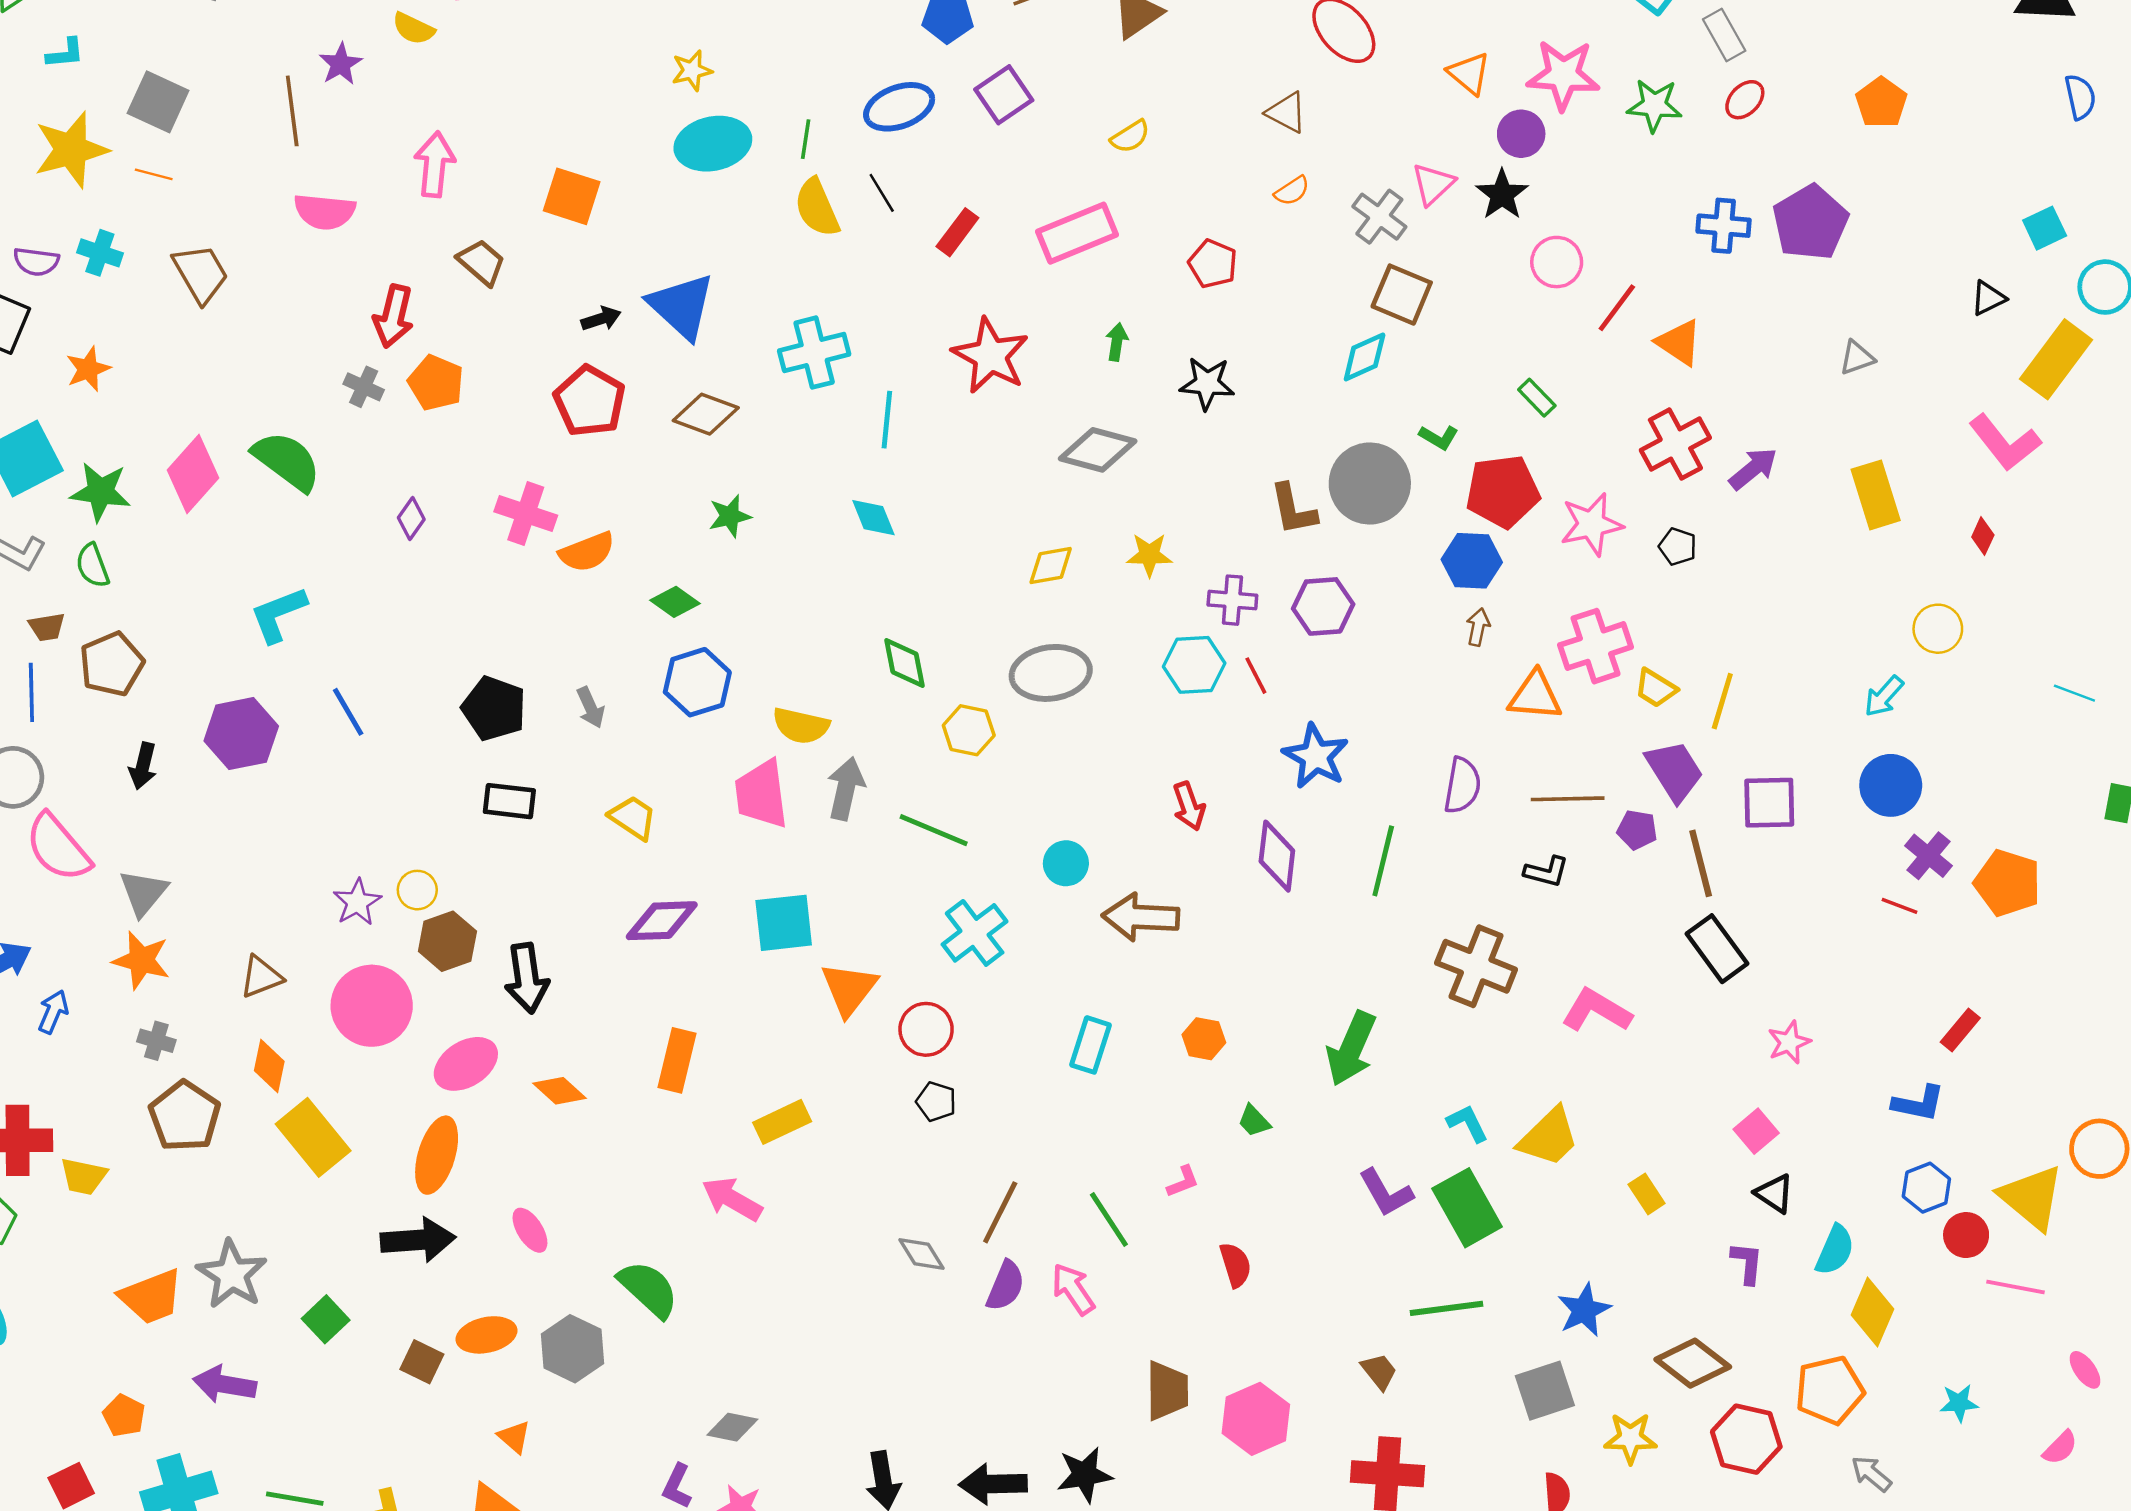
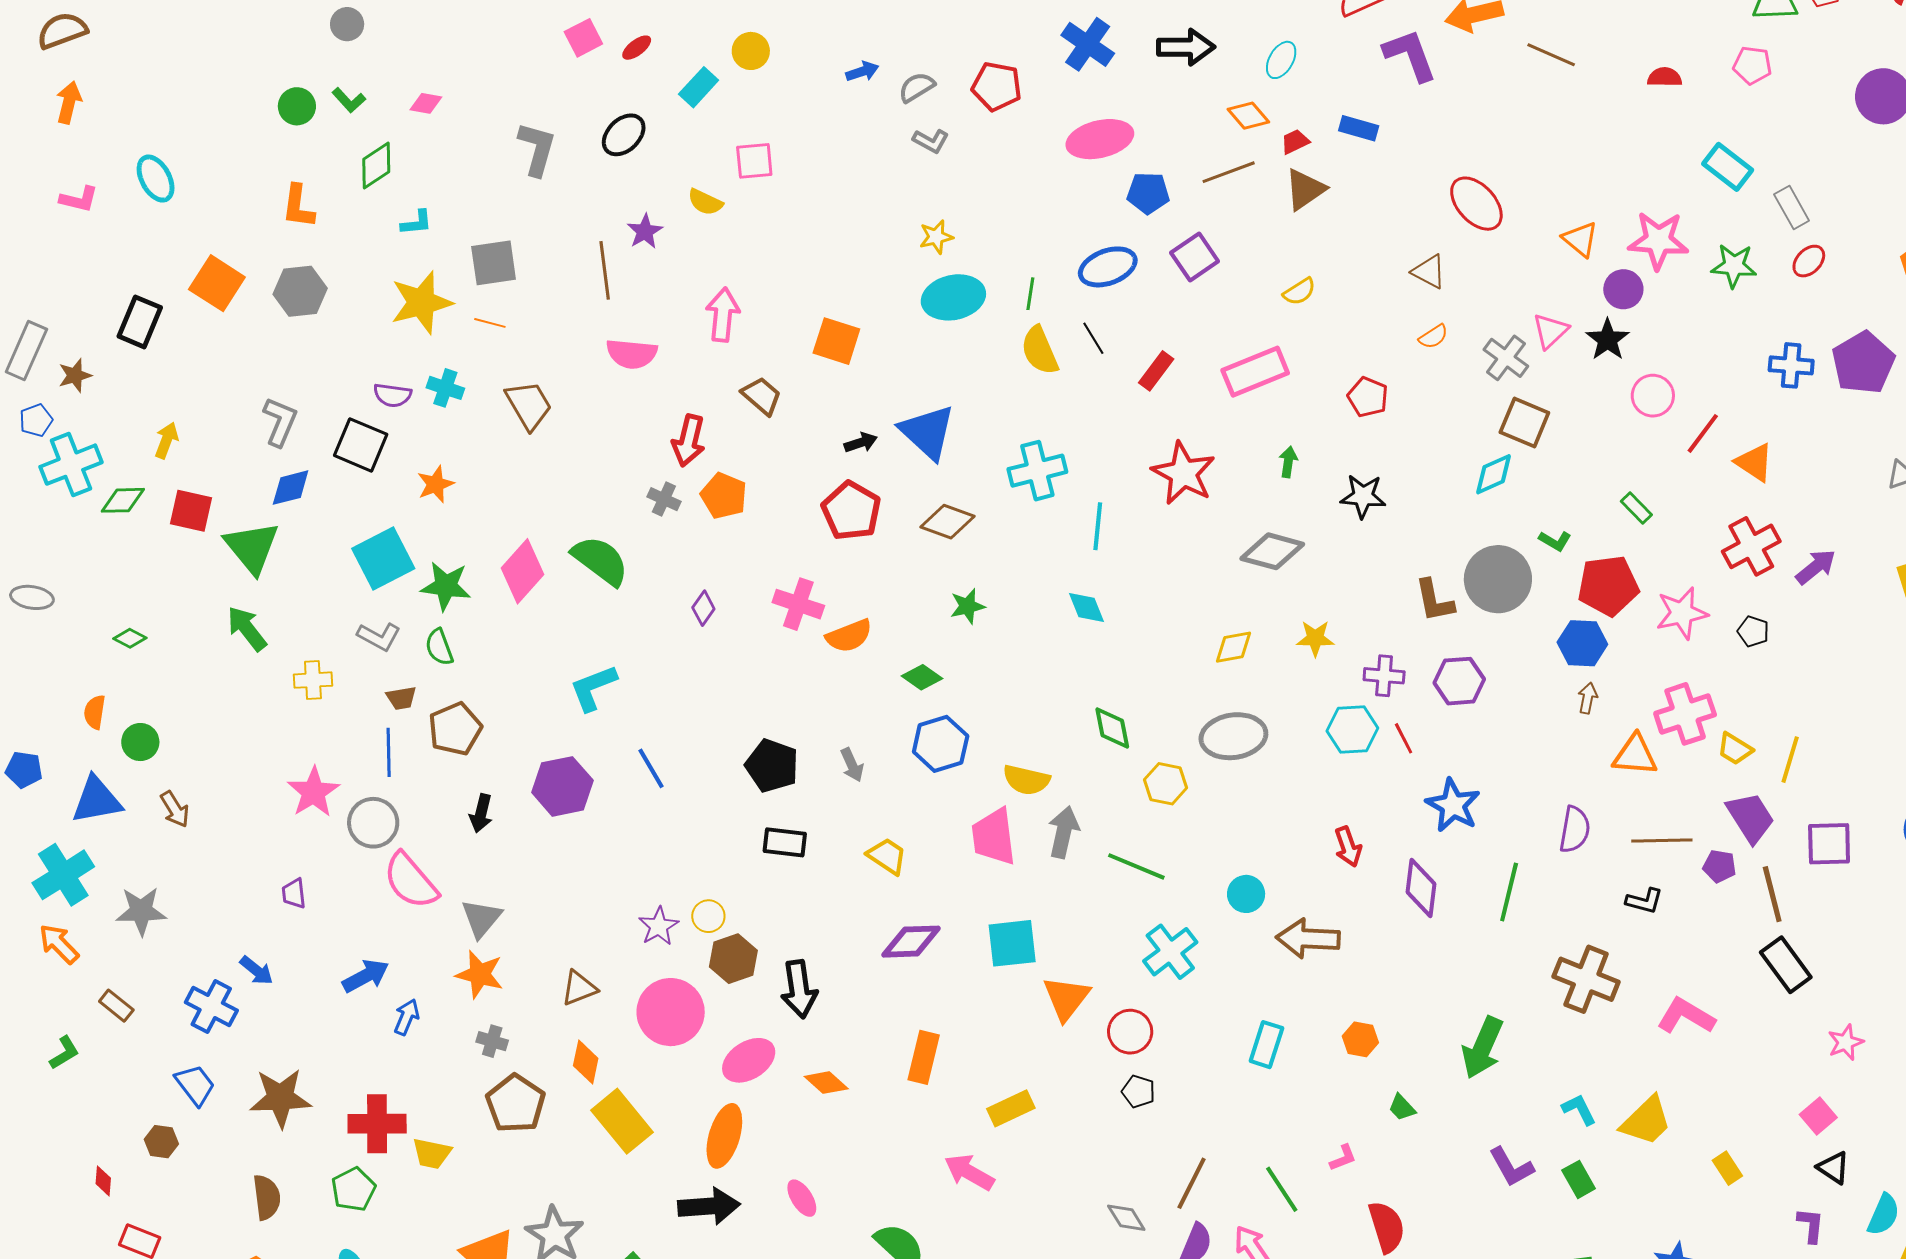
gray square: (158, 102) -> (494, 263), turned -33
green rectangle: (1467, 1208) -> (1579, 1179), size x0.6
red semicircle: (1235, 1265) -> (1387, 1227), size x1.4

